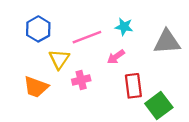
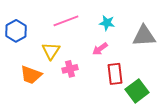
blue hexagon: (38, 29) -> (16, 31), moved
pink line: (87, 37) -> (66, 21), moved

